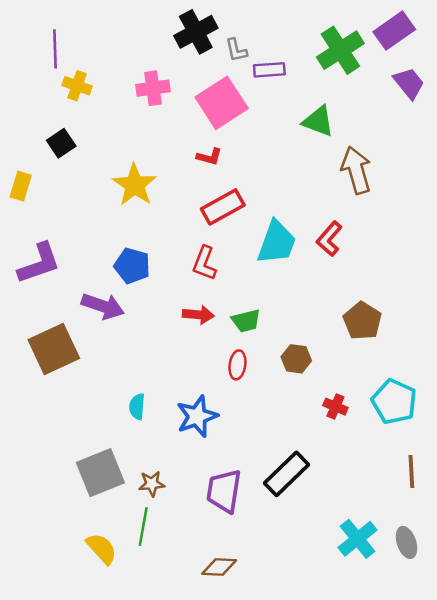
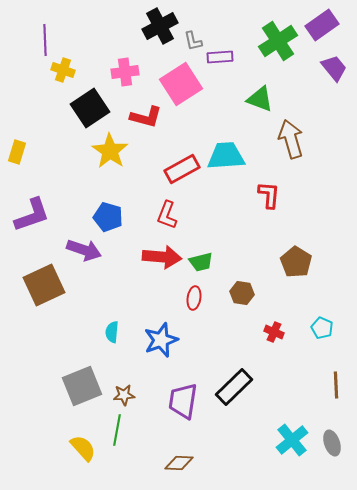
black square: (61, 143) -> (90, 108), moved, size x1.6
red L-shape: (209, 157) -> (146, 117), moved, size x1.5
red L-shape: (329, 239) -> (269, 195), turned 144
cyan trapezoid: (277, 242) -> (226, 156), moved, turned -114
red arrow: (198, 315) -> (162, 257), size x1.5
cyan pentagon: (394, 402) -> (322, 328), size x0.6

